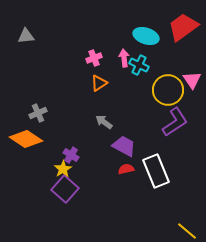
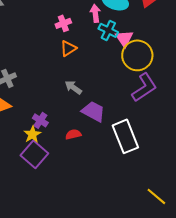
pink arrow: (124, 58) -> (95, 13), moved
pink triangle: (192, 80) -> (124, 38), moved
red semicircle: (126, 169) -> (73, 134), moved

